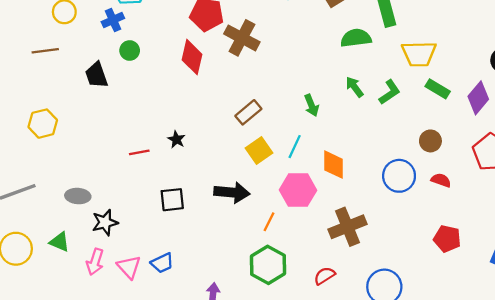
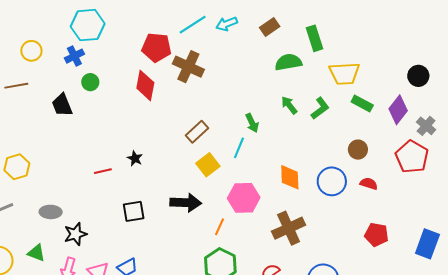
yellow hexagon: (43, 124) -> (17, 167), moved
cyan line: (295, 147) -> (239, 148), moved
orange diamond: (334, 165) -> (290, 177), moved

